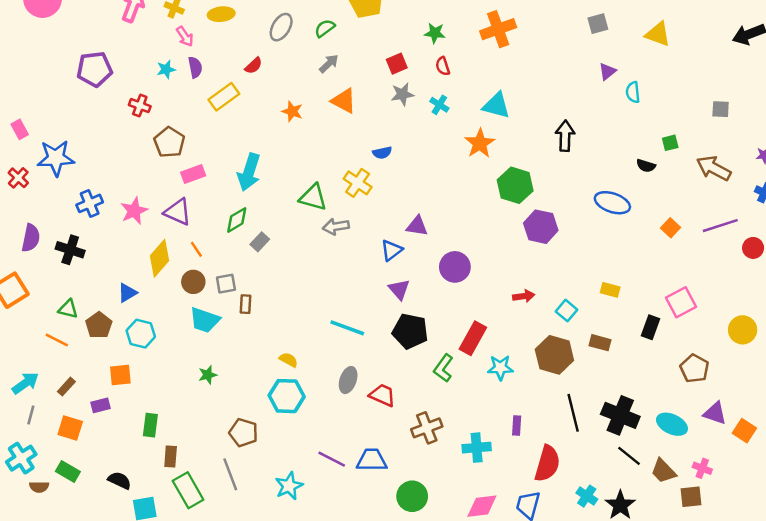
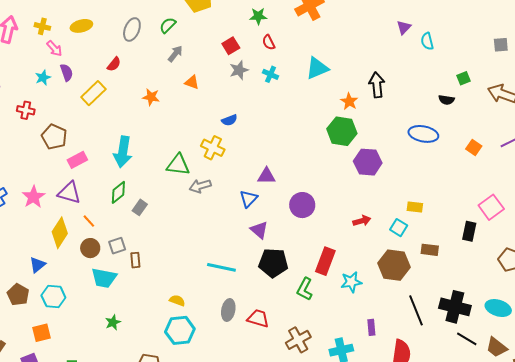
orange triangle: (344, 101) -> (192, 82), size x0.7
cyan triangle: (496, 105) -> (317, 68), turned -30
orange star: (480, 143) -> (349, 101), moved, size x0.7
yellow rectangle: (610, 290) -> (415, 207), moved

